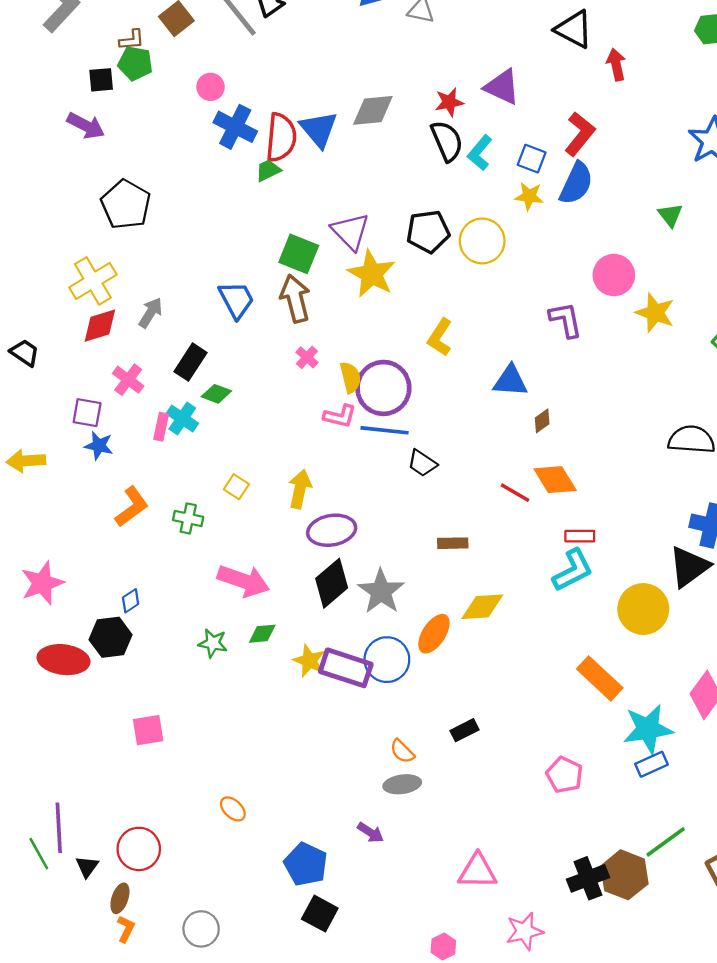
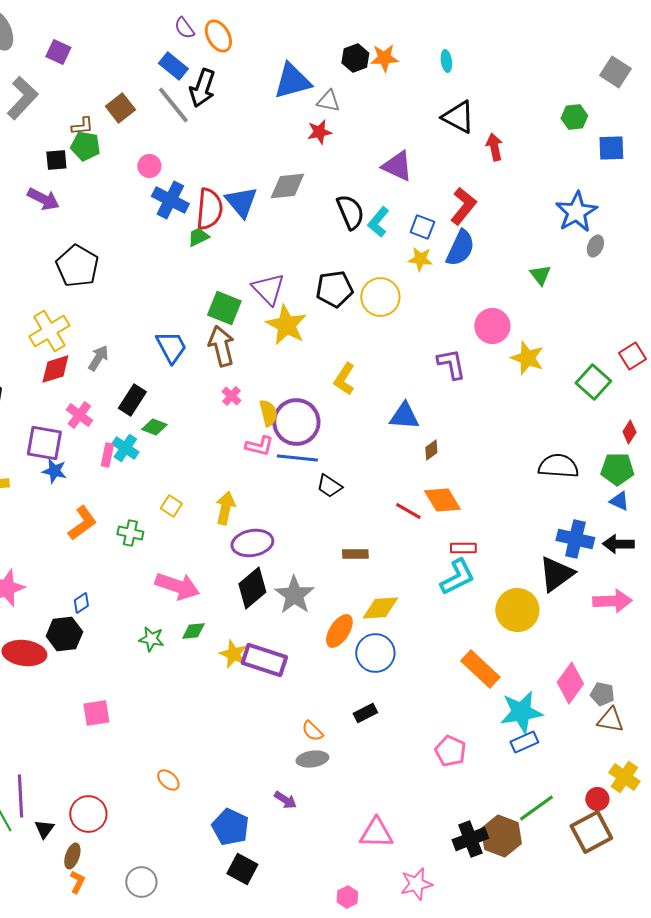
red star: (449, 102) -> (319, 132), moved
purple square: (87, 413) -> (44, 443), size x1.4
blue circle: (387, 660) -> (375, 653), moved

